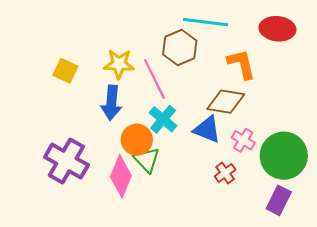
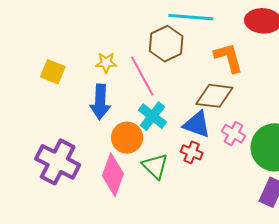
yellow star: (119, 64) -> (106, 63), size x0.7
green triangle: (147, 160) -> (155, 166), moved
red cross: (225, 173) -> (192, 152), moved, turned -30

